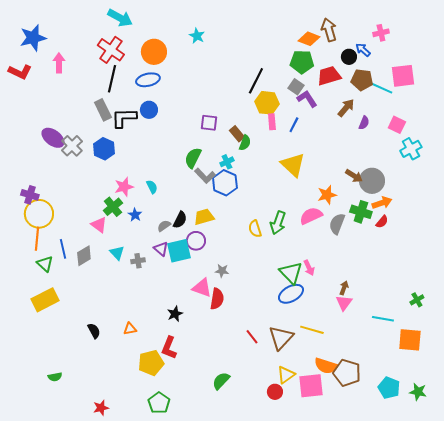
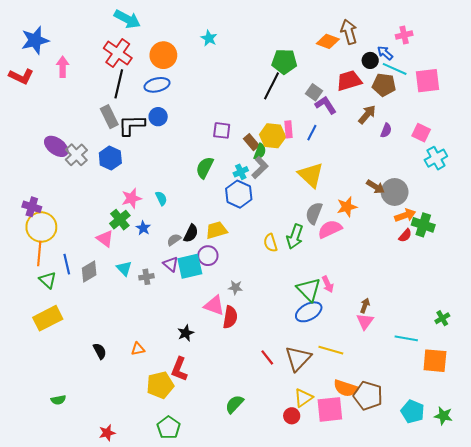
green pentagon: (302, 62) -> (284, 62), moved
cyan line: (381, 88) -> (395, 69), moved
yellow hexagon: (267, 103) -> (273, 136), moved
gray L-shape: (205, 176) -> (260, 168), moved, turned -90
green cross: (361, 212) -> (423, 225), moved
gray semicircle: (337, 224) -> (314, 213), moved

